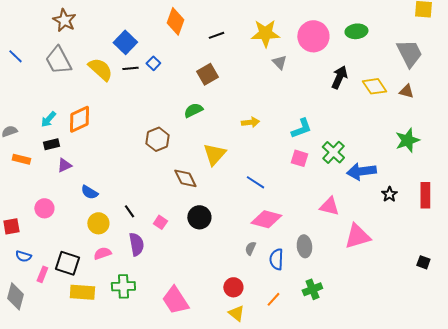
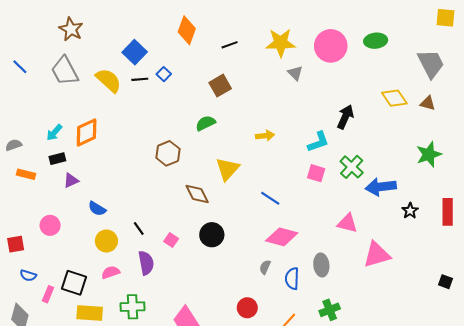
black arrow: (339, 77) -> (345, 117), moved

